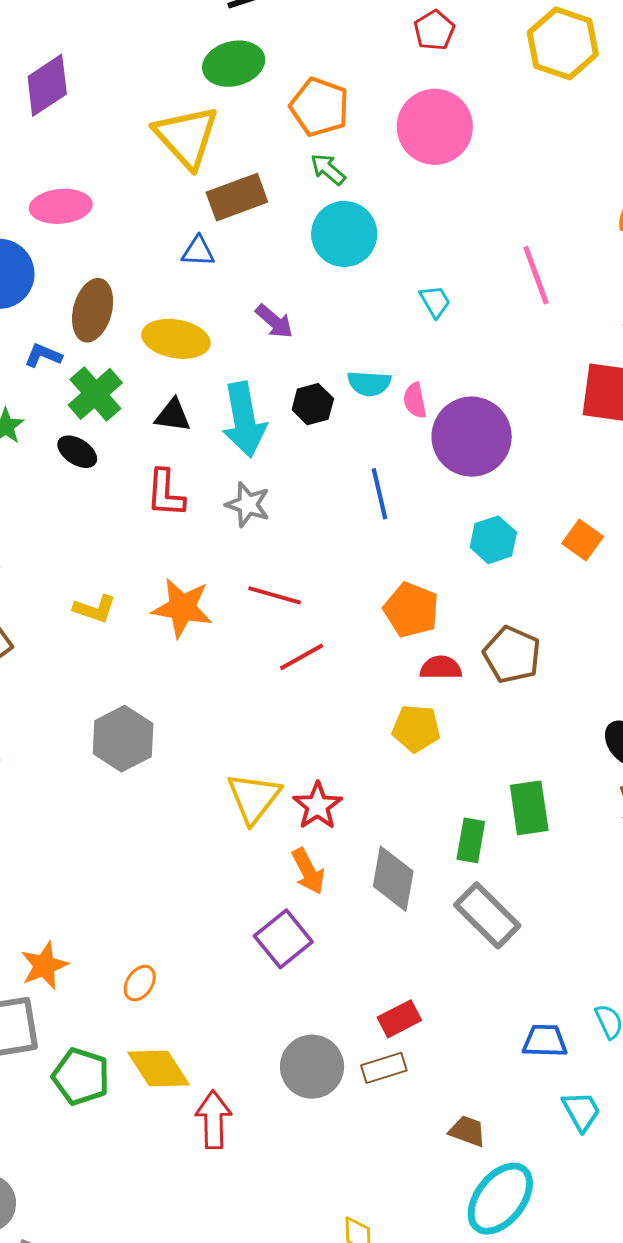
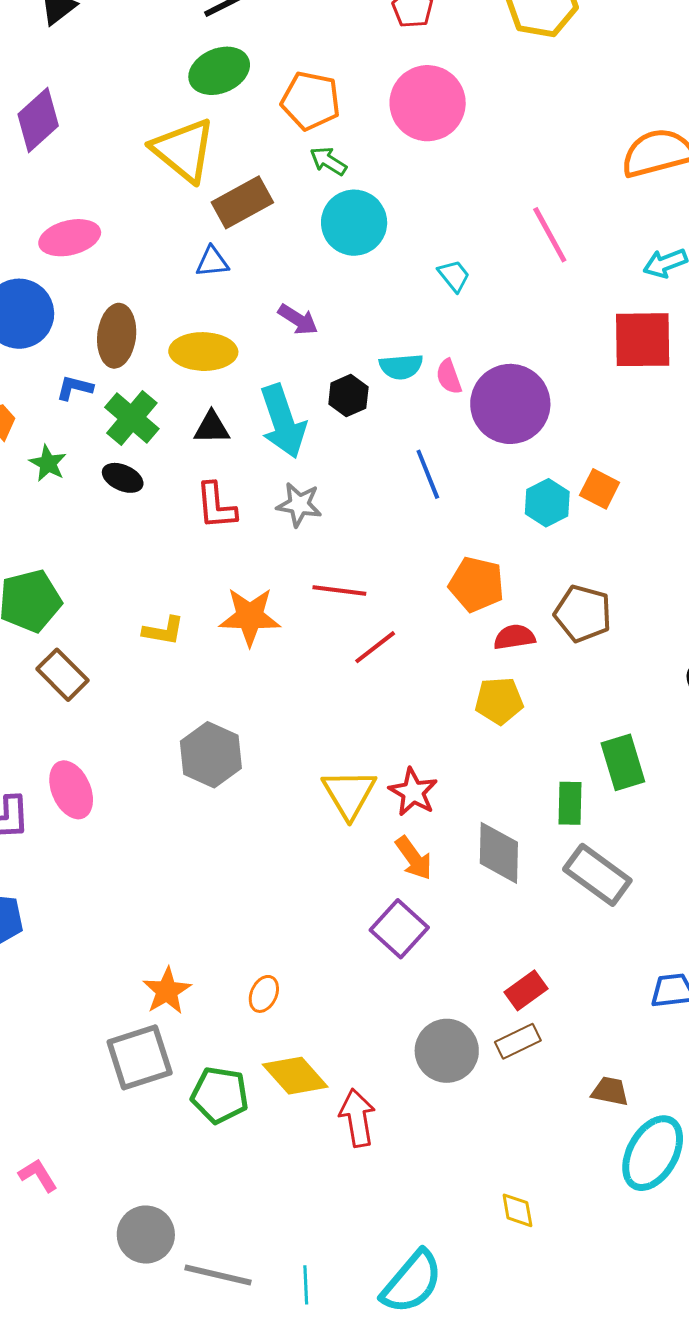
orange square: (583, 540) -> (600, 489), moved

